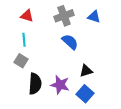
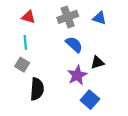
black triangle: (86, 71) -> (97, 63), moved
purple star: (60, 85) -> (77, 75), moved, turned 30

